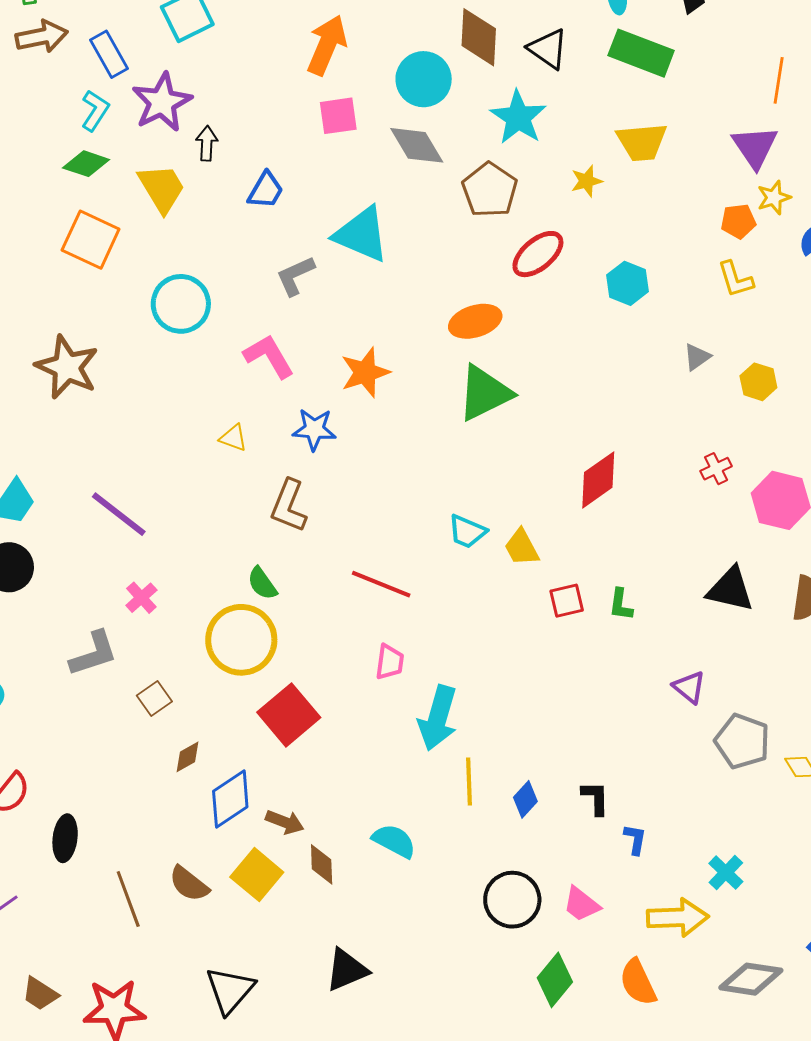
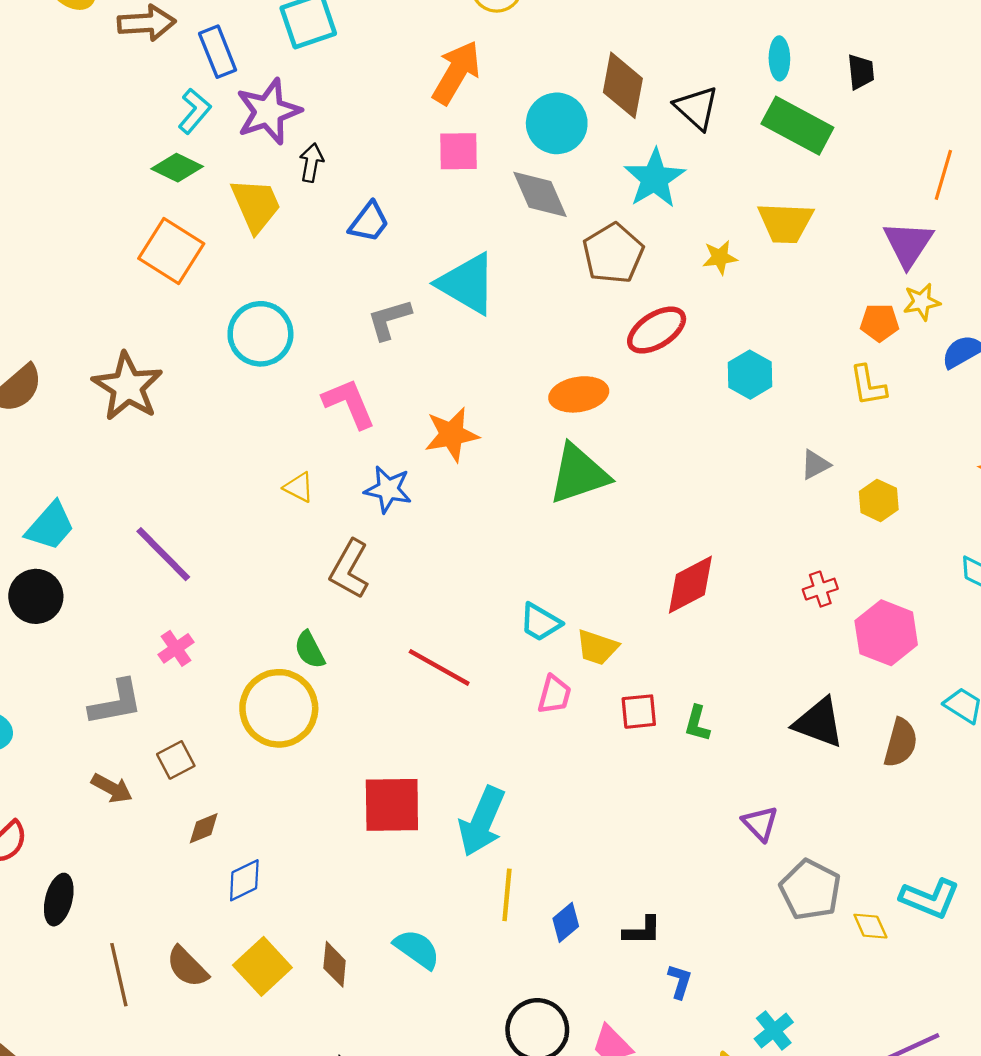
yellow trapezoid: (522, 547) -> (597, 647), turned -51
pink trapezoid: (390, 662) -> (554, 695), moved
red square: (289, 715) -> (392, 805), moved, turned 32
black L-shape: (595, 798) -> (642, 931), turned 84
blue diamond: (230, 799) -> (244, 880), size x0.7
brown arrow: (285, 822) -> (112, 788), moved

